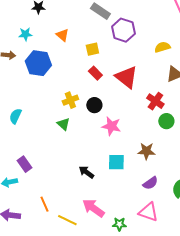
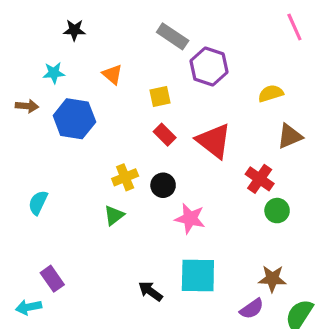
green triangle: (63, 124) -> (114, 215), turned 40
brown star: (146, 151) -> (272, 279), moved
cyan square: (116, 162) -> (198, 275), size x1.4

